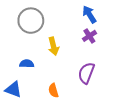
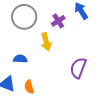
purple cross: (89, 36) -> (58, 21), moved
orange semicircle: (53, 90) -> (29, 87), moved

